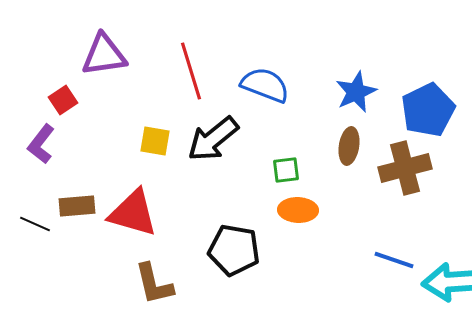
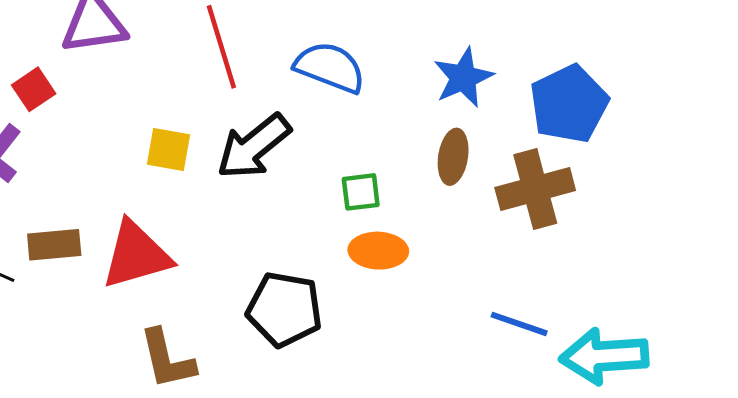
red triangle: (133, 213) -> (136, 255), turned -32

